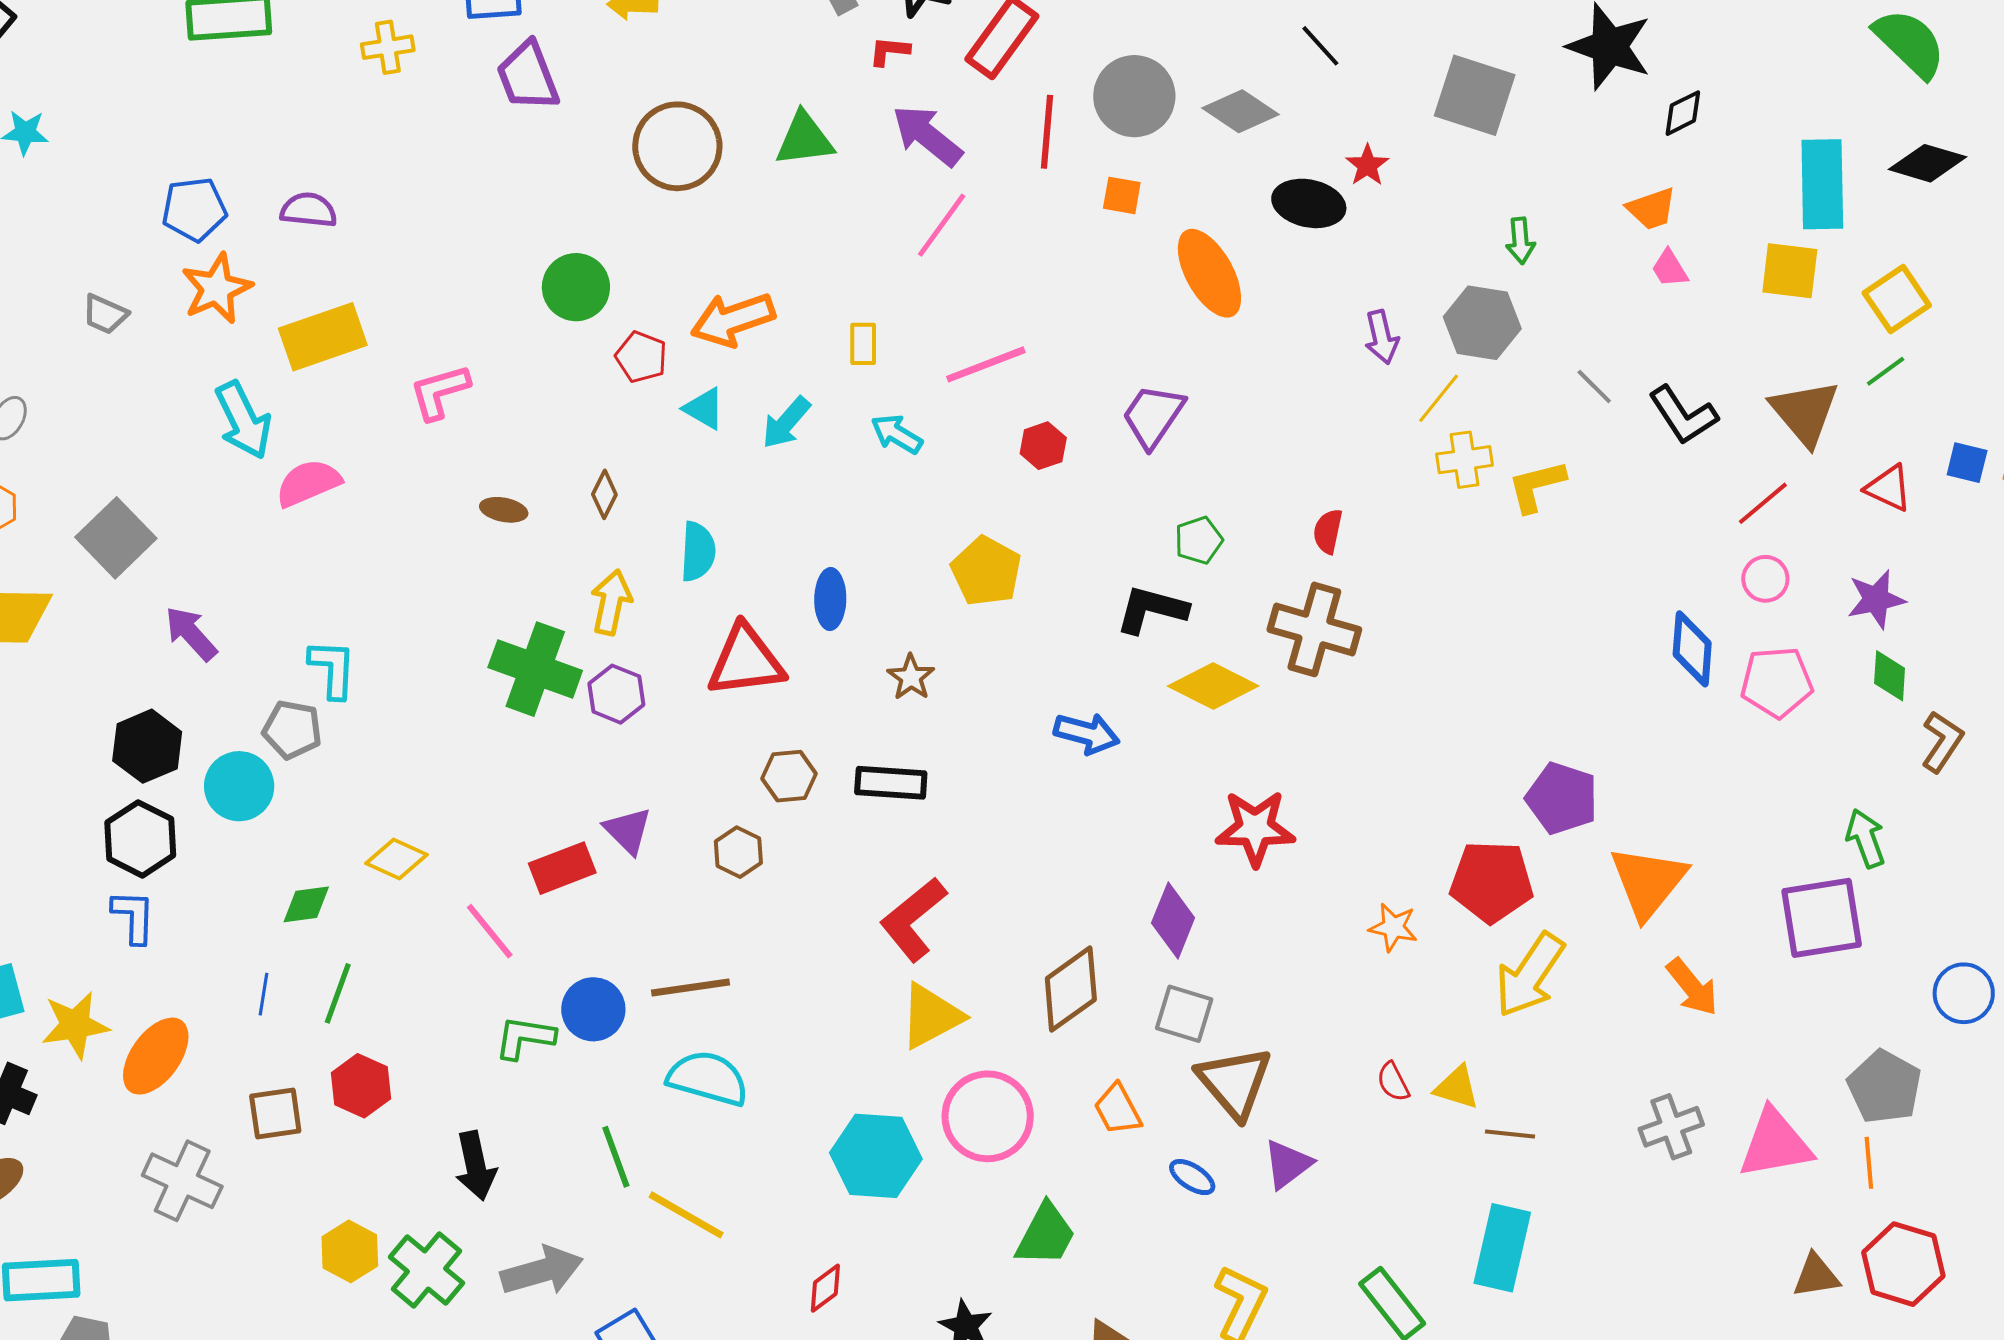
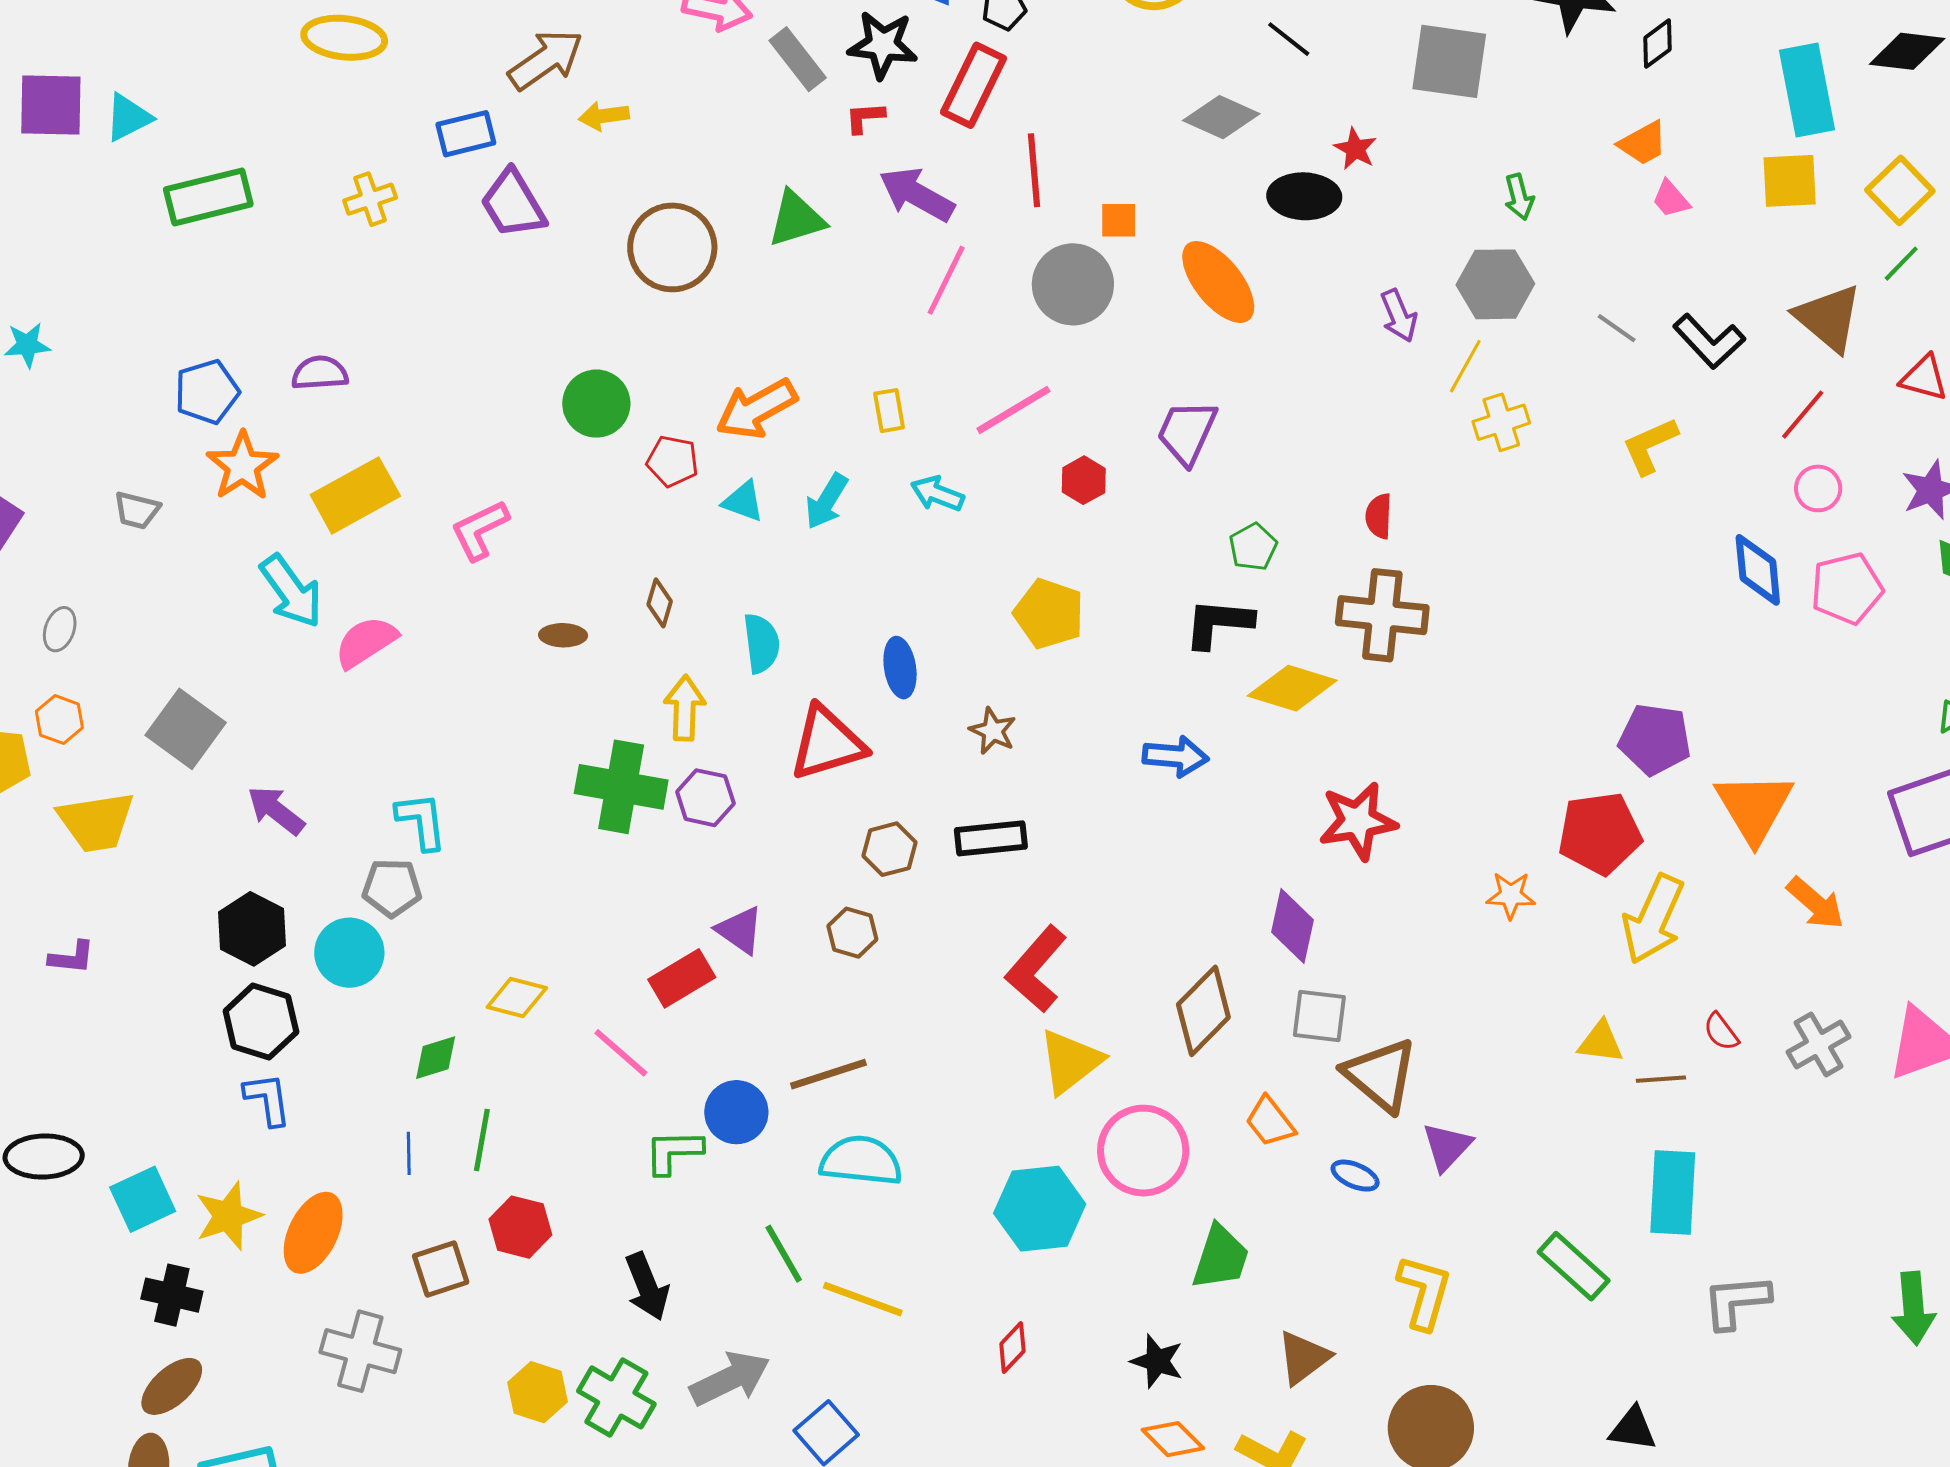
gray circle: (1134, 96) -> (1073, 284), moved
yellow L-shape: (1537, 486) -> (1650, 446), moved
red semicircle: (1393, 1082) -> (1721, 1032), moved

